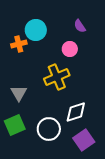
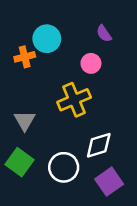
green square: (15, 125) -> (19, 162), turned -30

